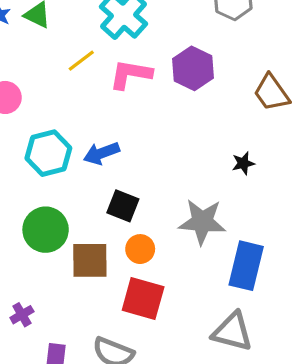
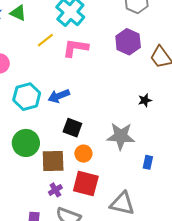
purple hexagon: (193, 68) -> (128, 42), moved
blue rectangle: (246, 266) -> (148, 162), size x0.5
purple cross: (22, 315) -> (55, 190), moved
gray triangle: (232, 332) -> (122, 203), moved

